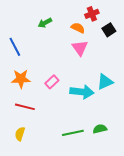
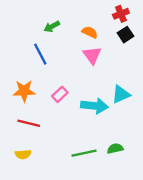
red cross: (92, 14) -> (121, 14), moved
blue line: (15, 47) -> (40, 54), moved
yellow semicircle: (20, 134) -> (23, 154), turned -112

